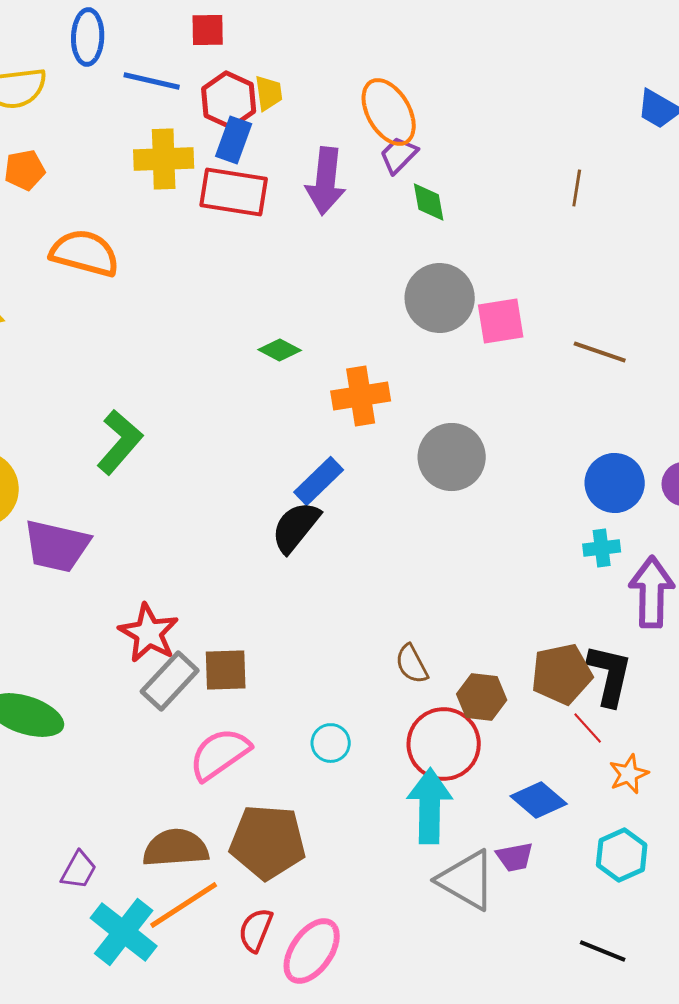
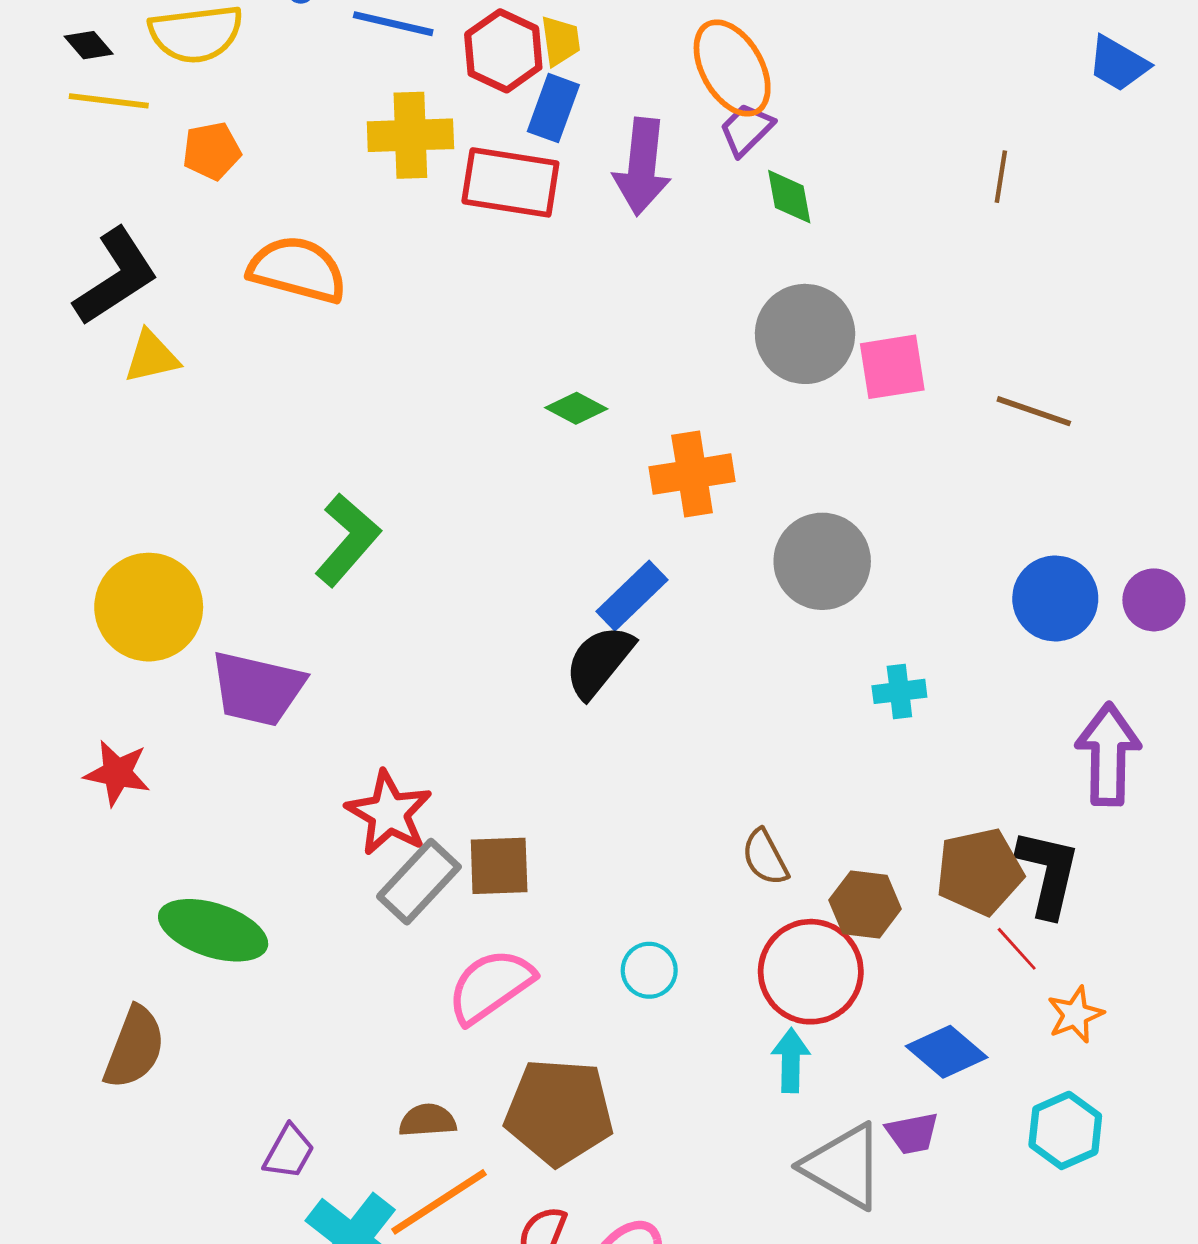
blue rectangle: (234, 140) -> (553, 108), moved
cyan cross: (602, 548) -> (899, 691), moved
cyan arrow: (430, 806) -> (791, 1060), size x0.6
brown semicircle: (176, 848) -> (428, 1120), size x0.6

